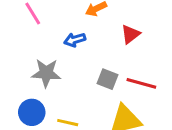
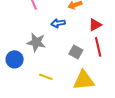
red line: (141, 83) -> (98, 47), moved, turned 54
blue circle: (32, 112) -> (15, 59), moved

